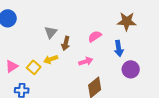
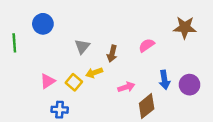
gray triangle: (51, 32) -> (82, 46), moved
blue arrow: (119, 48) -> (164, 80), moved
pink arrow: (86, 61) -> (126, 87), moved

